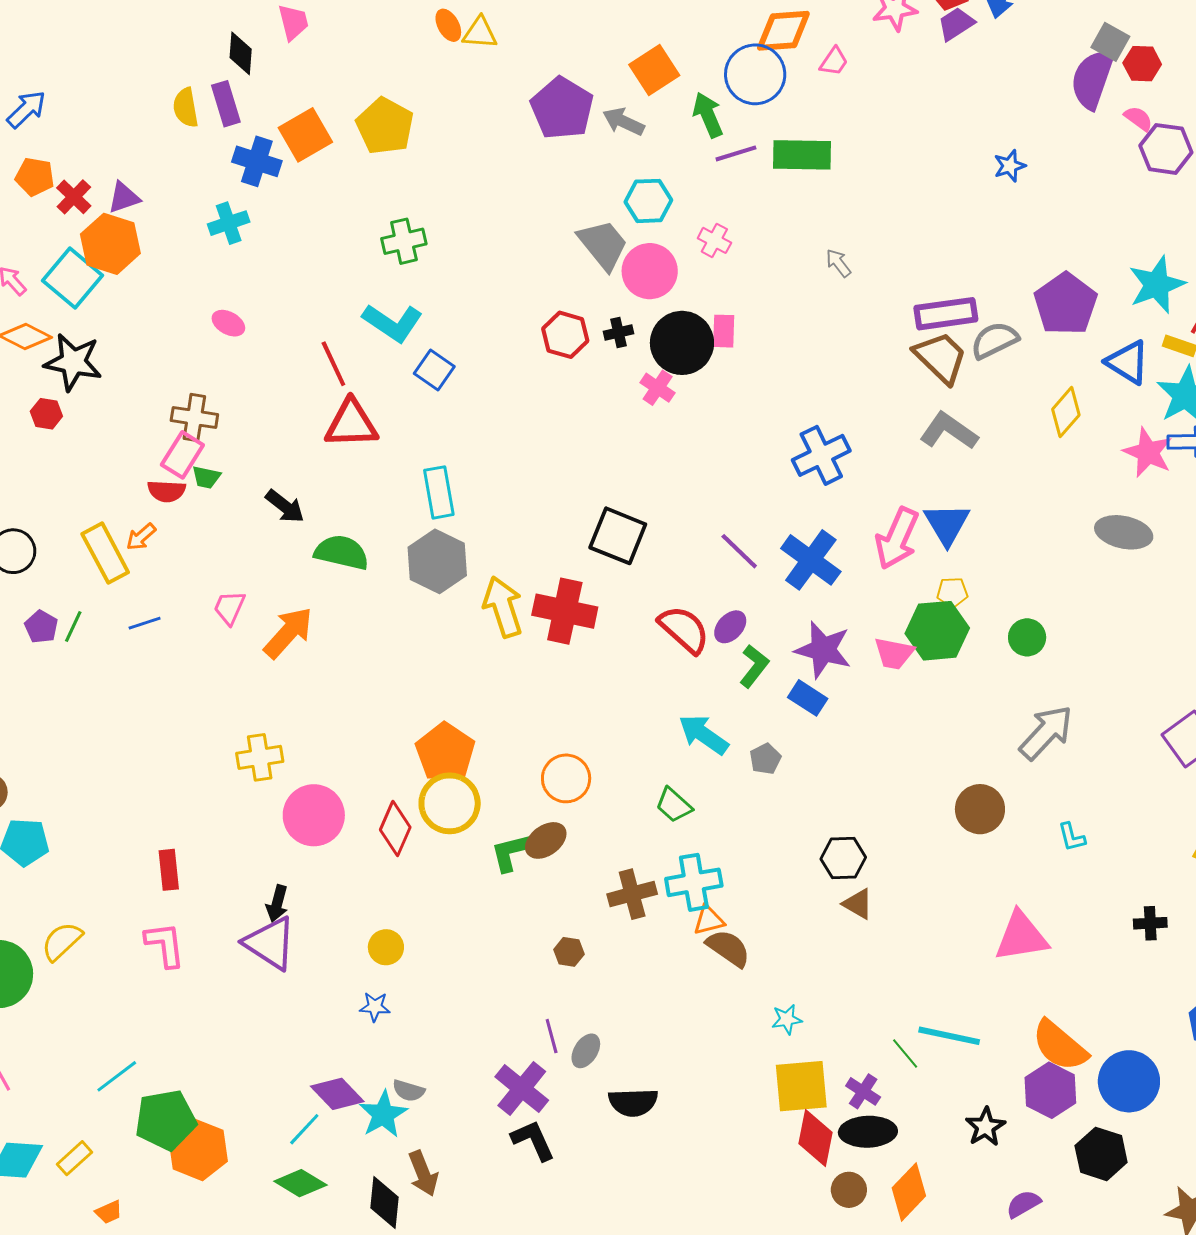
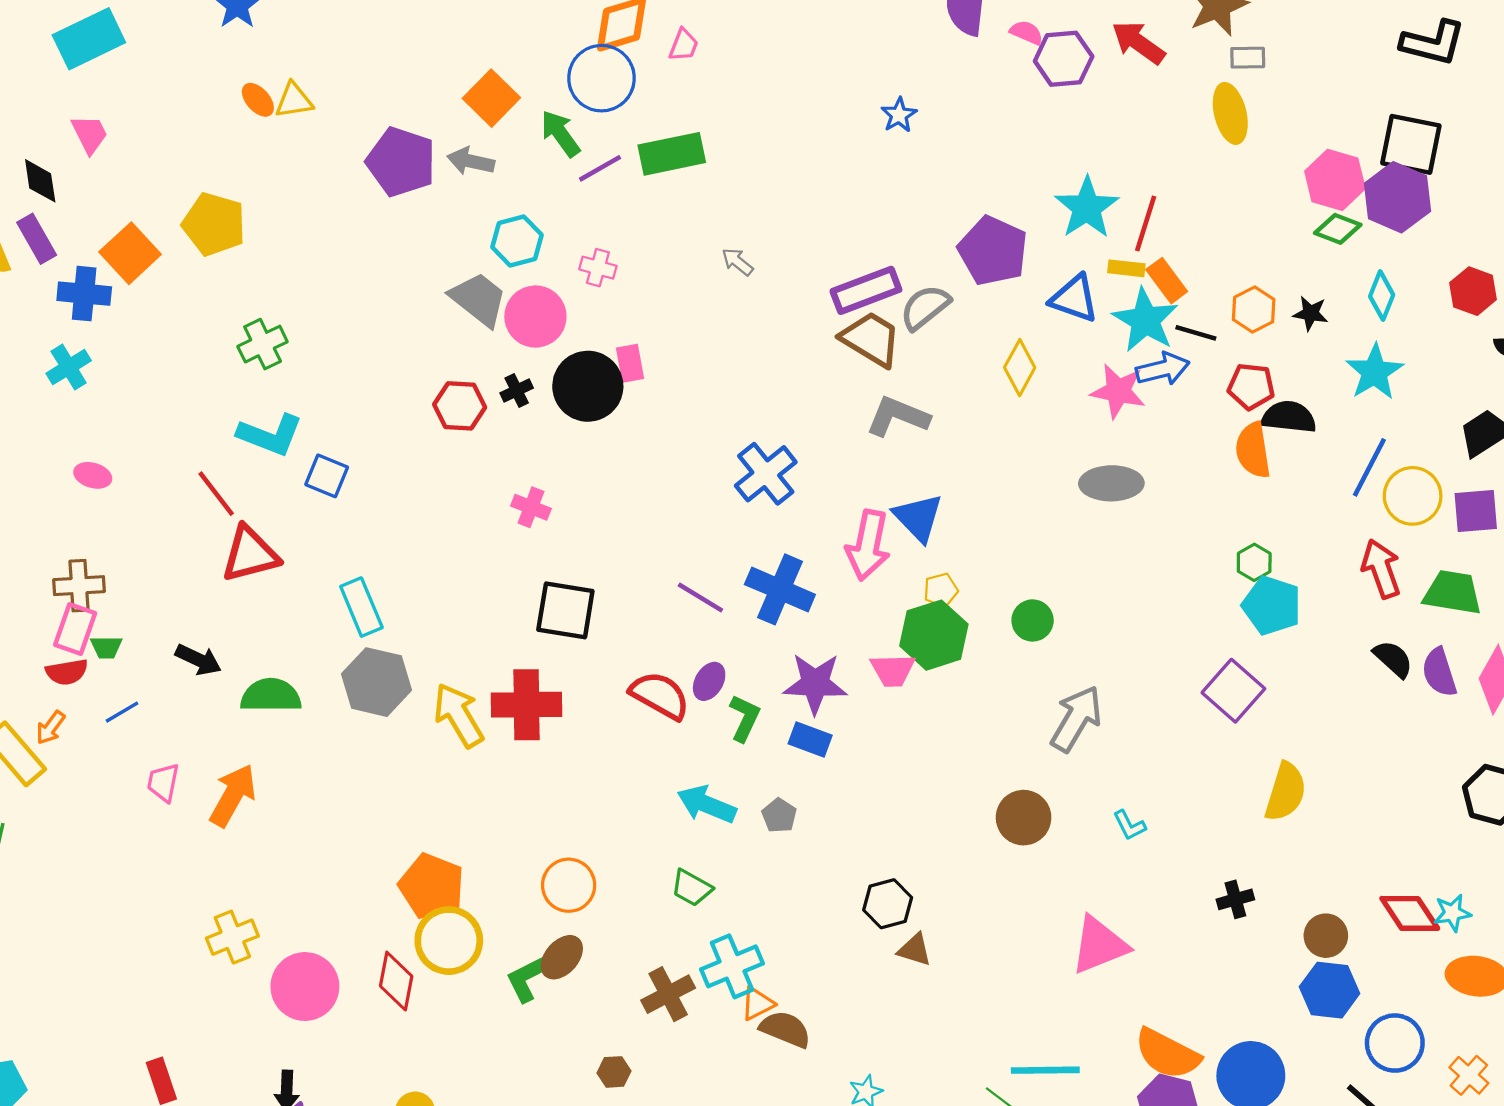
pink cross: (658, 388) -> (531, 507), moved
blue line: (145, 623) -> (122, 712), moved

